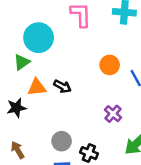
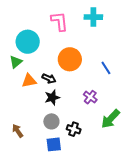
orange circle: (110, 65) -> (70, 59), moved, size x1.5
black star: (16, 108) -> (52, 97), moved

